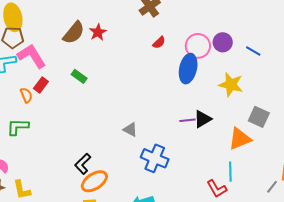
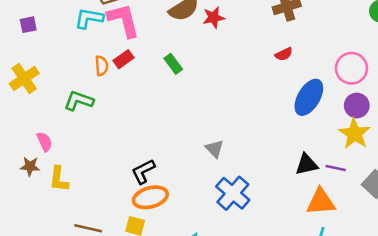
purple circle: (223, 42) -> (357, 106), moved
pink circle: (198, 46) -> (351, 68), moved
purple line: (188, 120) -> (336, 168), moved
orange triangle: (240, 139) -> (321, 202), moved

